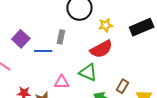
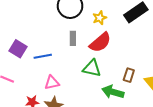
gray rectangle: (61, 37) -> (73, 38), moved
pink triangle: (62, 82) -> (52, 83), moved

